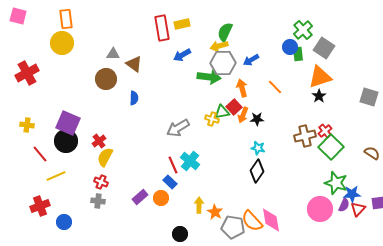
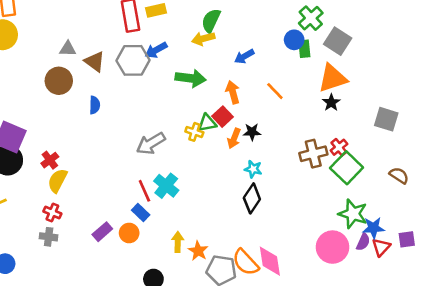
gray hexagon: (223, 63) -> (133, 60), moved
gray square: (369, 97) -> (386, 119), moved
orange arrow: (243, 115) -> (234, 138), moved

